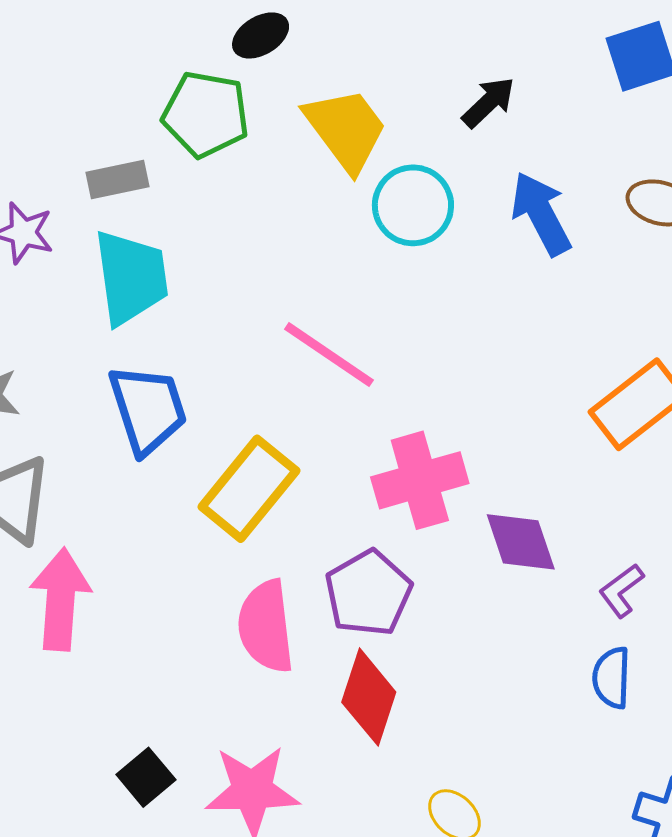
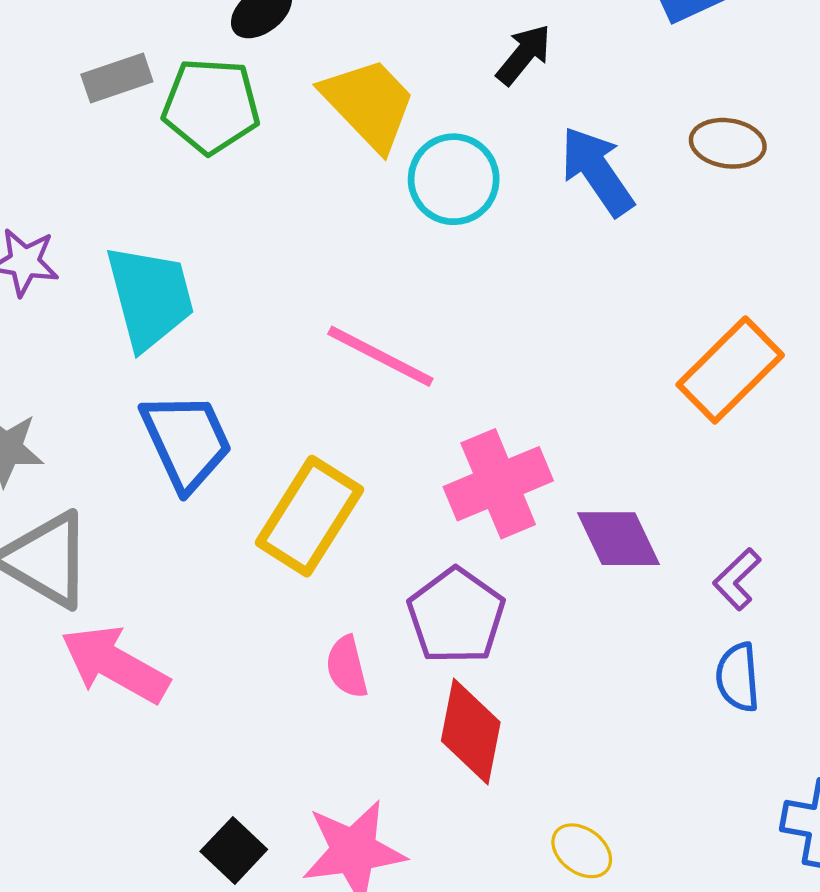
gray rectangle: (118, 179) -> (117, 78), moved
pink arrow: (60, 599) -> (115, 664), turned -58
pink semicircle: (266, 626) -> (347, 667), size x0.6

